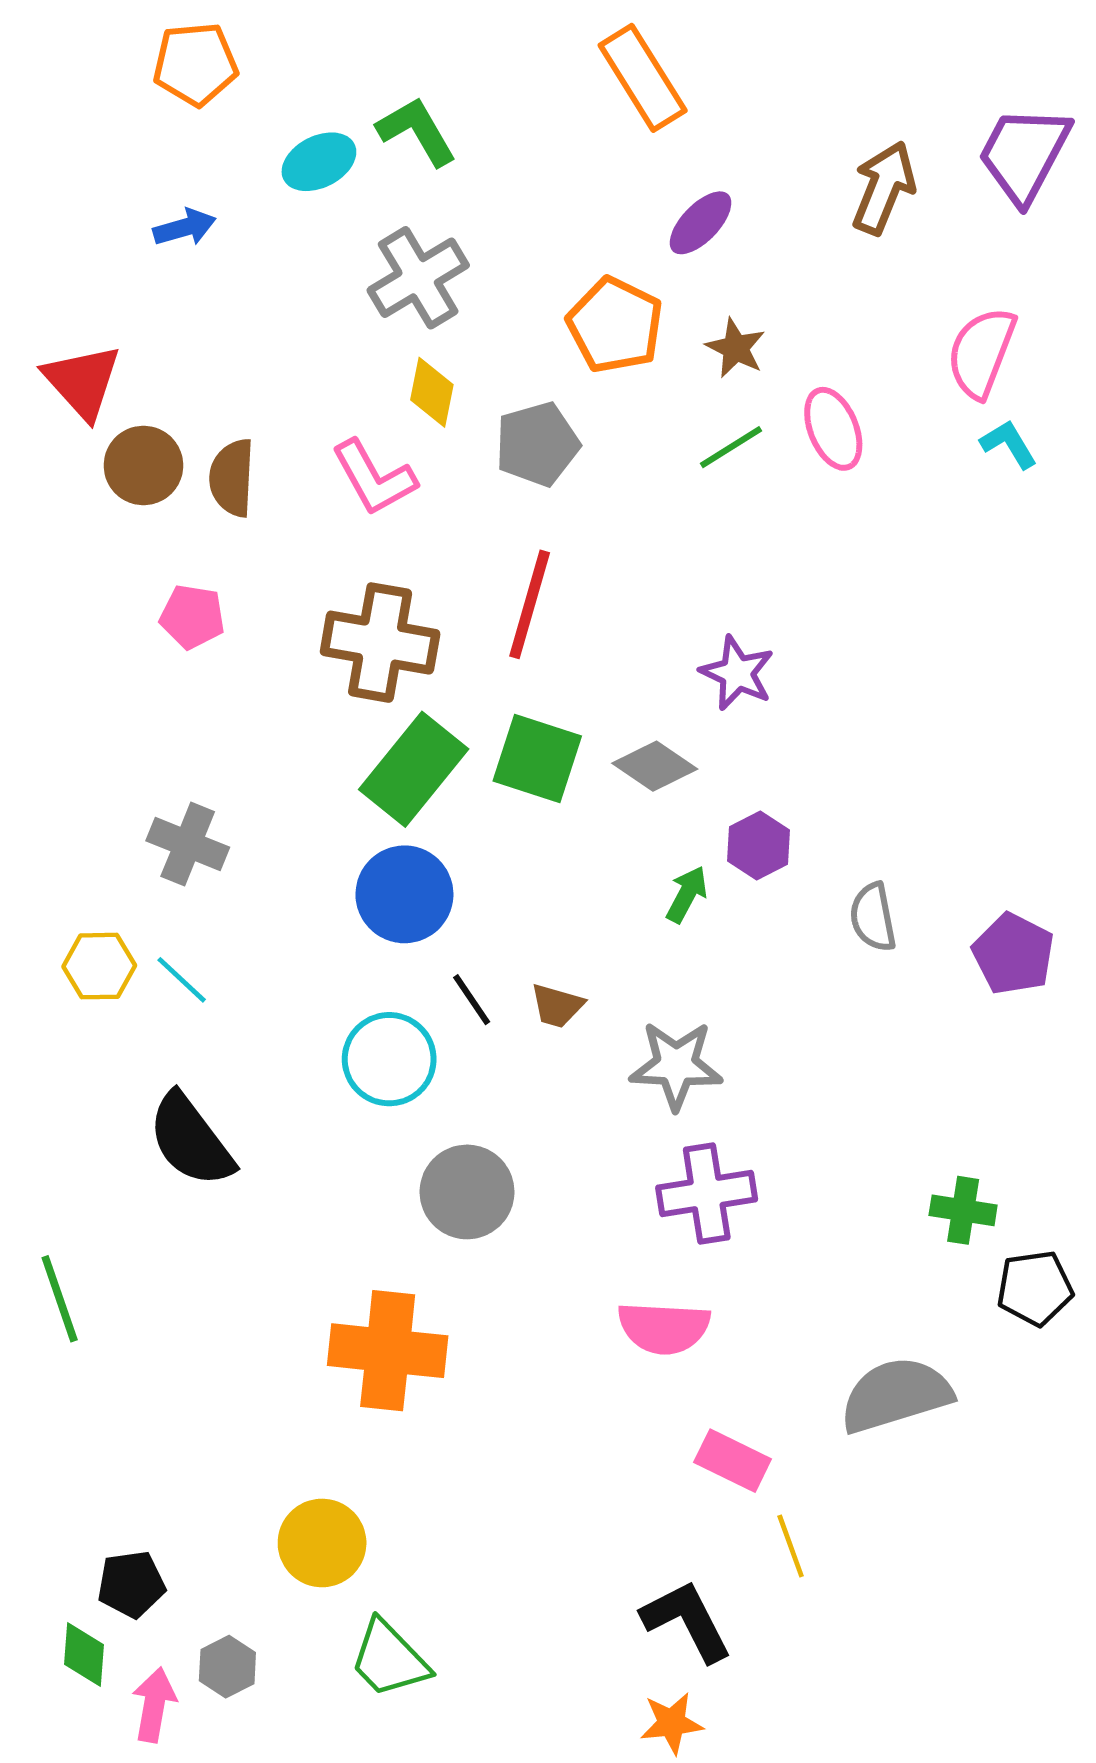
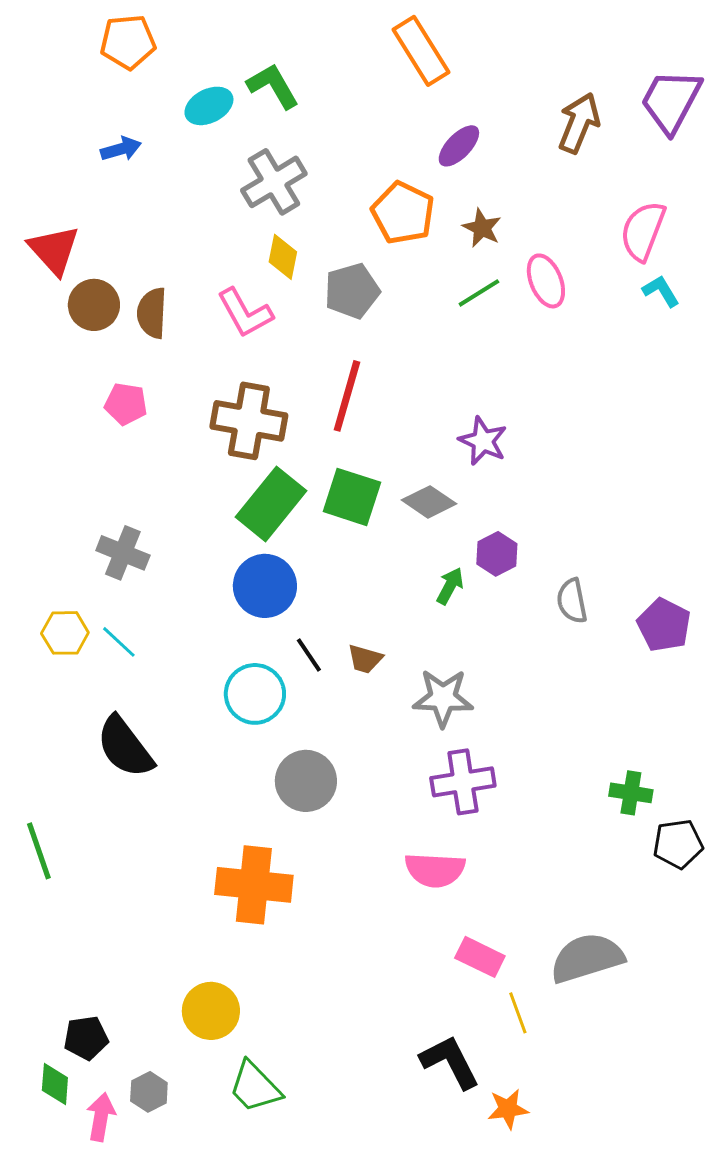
gray semicircle: (896, 1395) -> (587, 958), moved
orange star: (672, 1723) -> (508, 1109), moved

